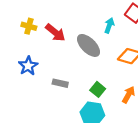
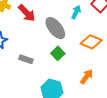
green square: (98, 89) -> (58, 53), moved

